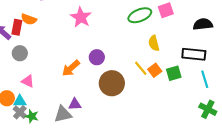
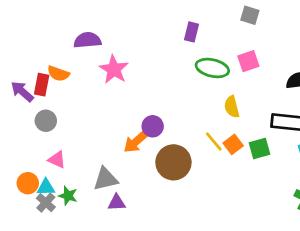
green ellipse: (140, 15) -> (212, 68), turned 35
pink star: (81, 17) -> (114, 69), moved
orange arrow: (71, 68) -> (136, 142), moved
purple triangle: (75, 104) -> (117, 203), moved
gray triangle: (63, 114) -> (105, 179), moved
green star: (32, 116) -> (68, 196), moved

